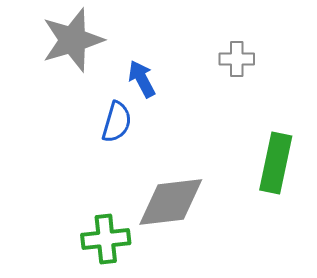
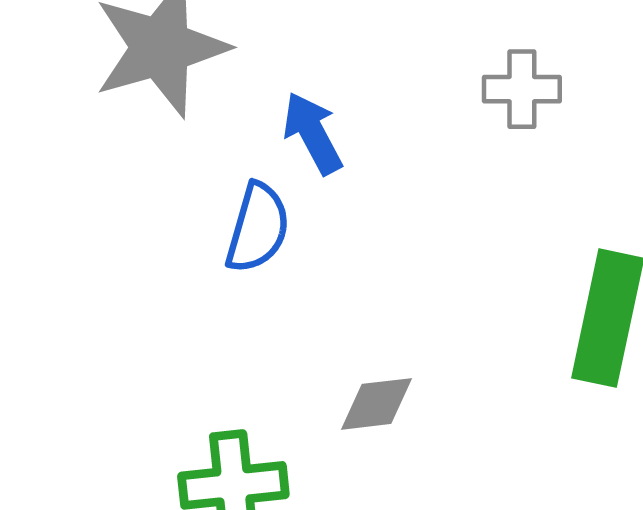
gray diamond: (171, 202) -> (376, 404), size x0.5

